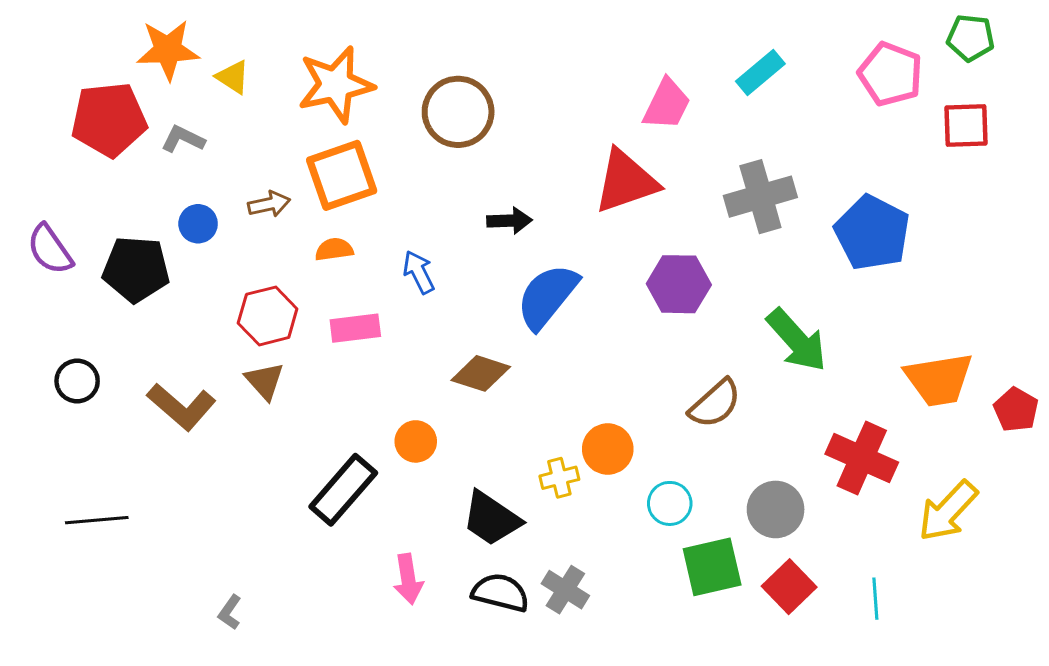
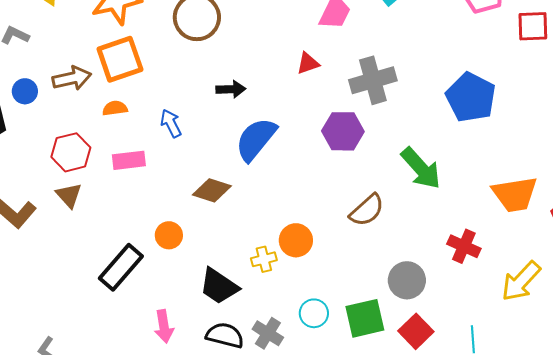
red triangle: (626, 181) -> (308, 63), size x0.5
gray cross: (760, 197) -> (373, 80), moved
brown arrow: (269, 204) -> (72, 78), size x1.4
red cross: (862, 458) -> (464, 246), size x0.7
cyan circle: (670, 503) -> (314, 313), moved

